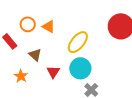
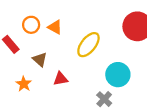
cyan circle: (80, 68) -> (118, 75), moved
red triangle: (53, 72) -> (61, 79), turned 48

